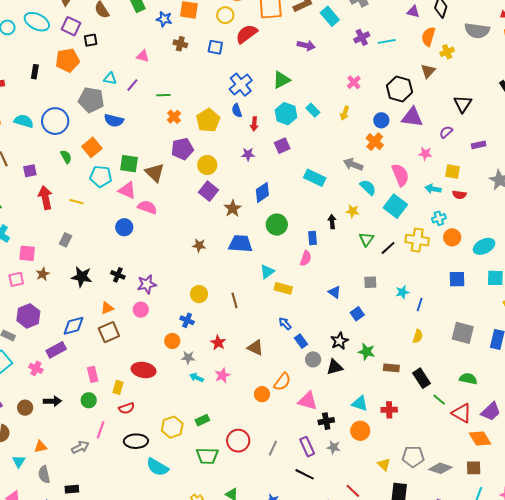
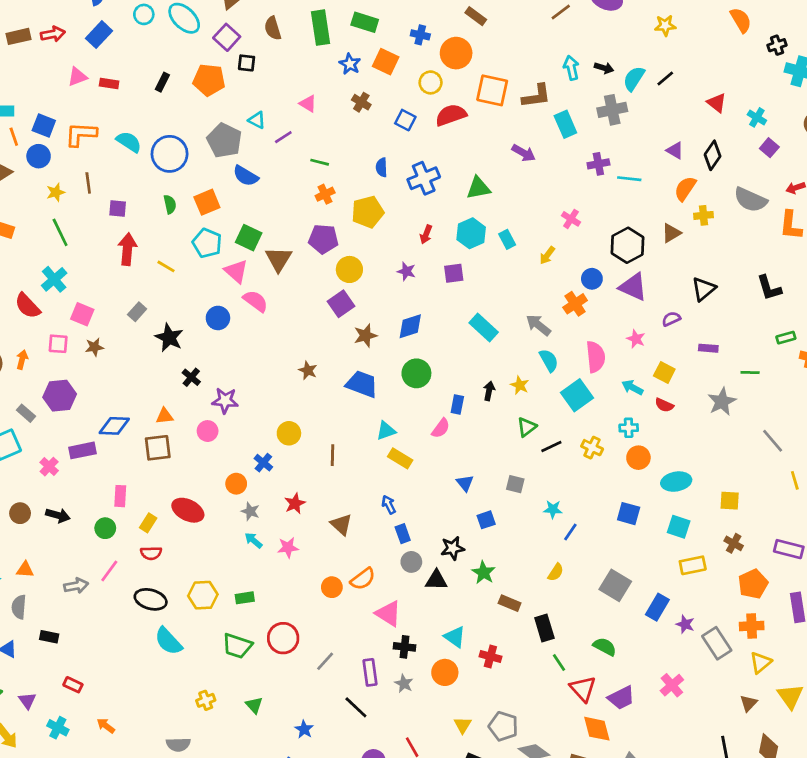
pink cross: (354, 82) -> (571, 219), turned -32
blue semicircle: (237, 111) -> (382, 167), moved
yellow cross: (417, 240) -> (592, 448), size x0.7
black star: (82, 277) -> (169, 338), moved

